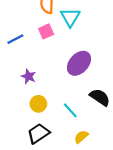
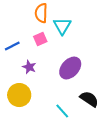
purple star: (29, 76) -> (29, 67), moved
yellow circle: (38, 104) -> (19, 95), moved, size x1.5

